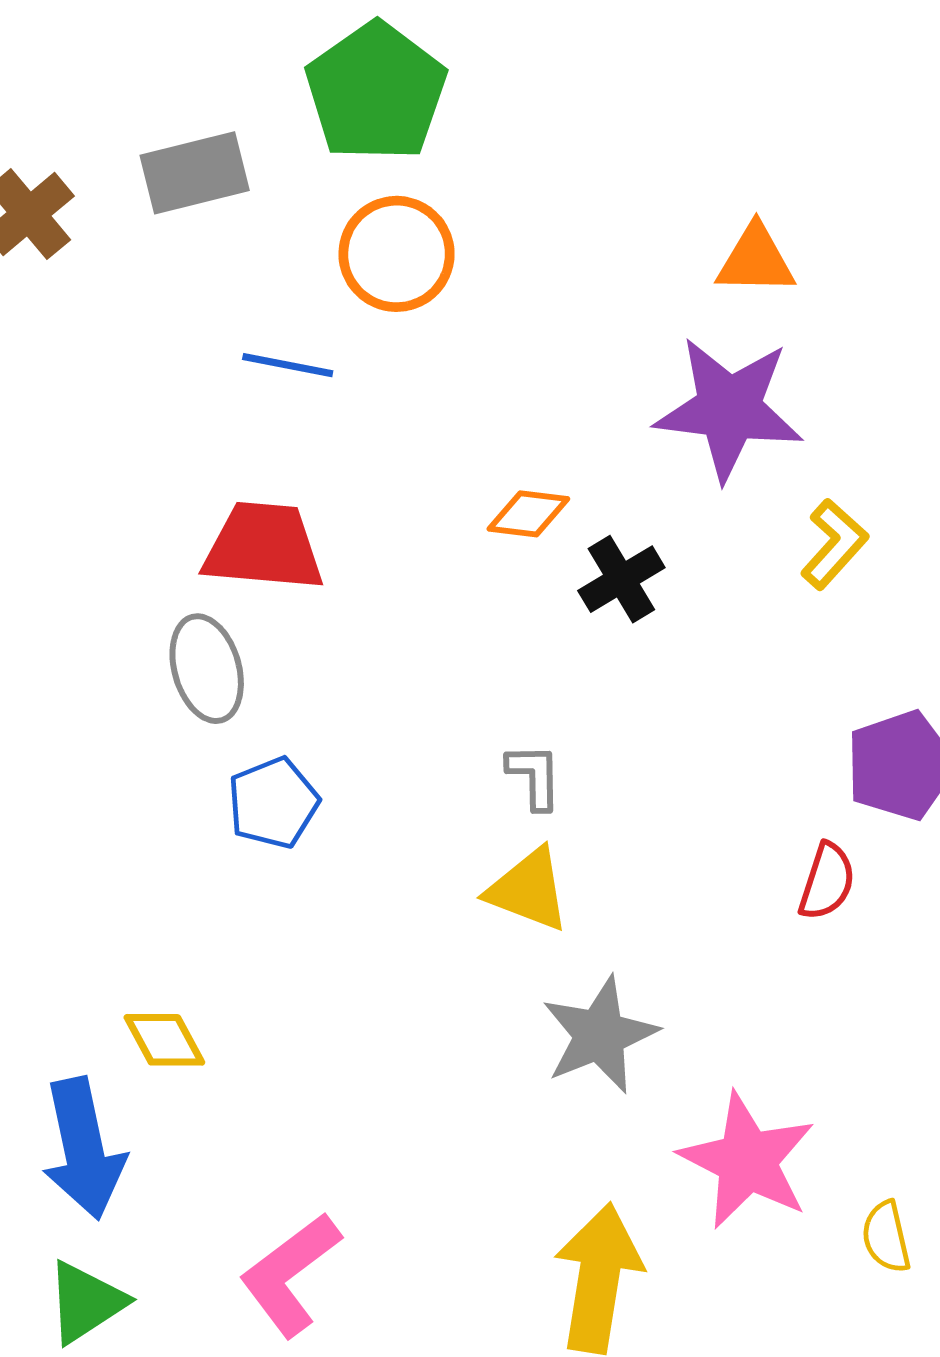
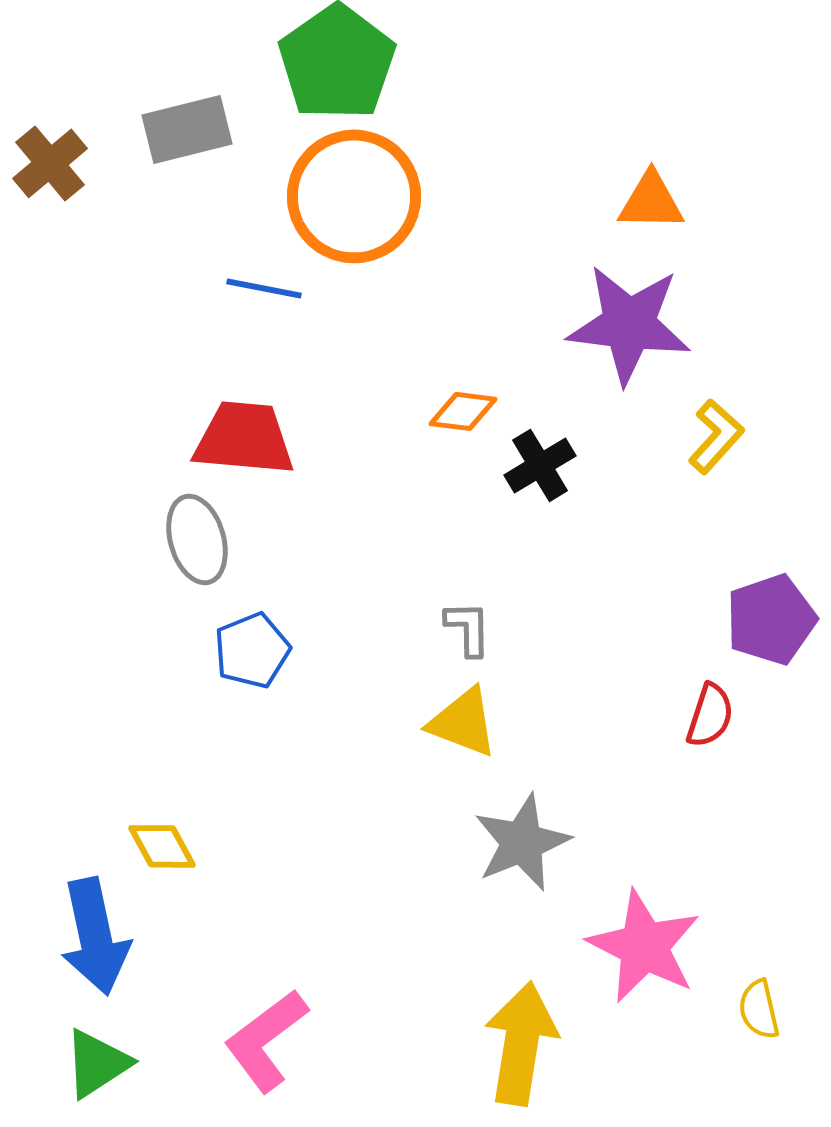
orange circle: (397, 254) -> (354, 196), size x1.4

